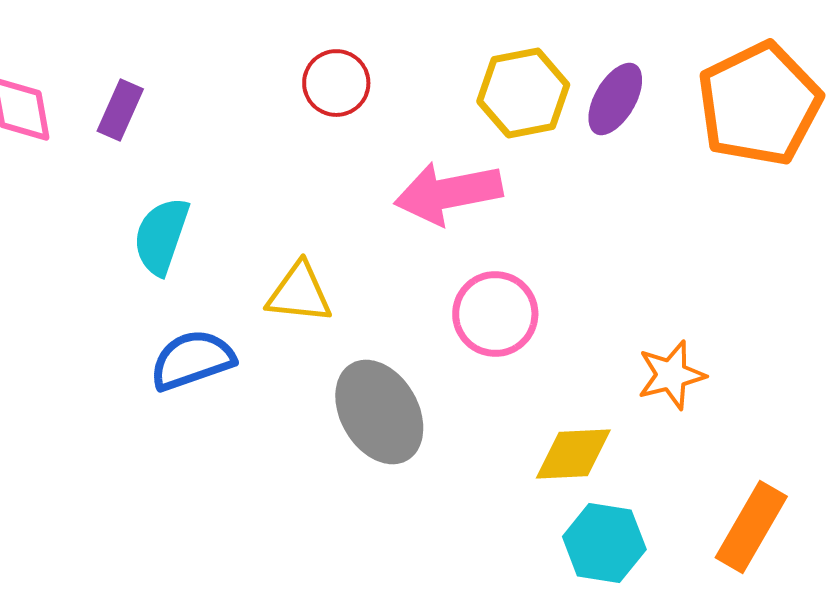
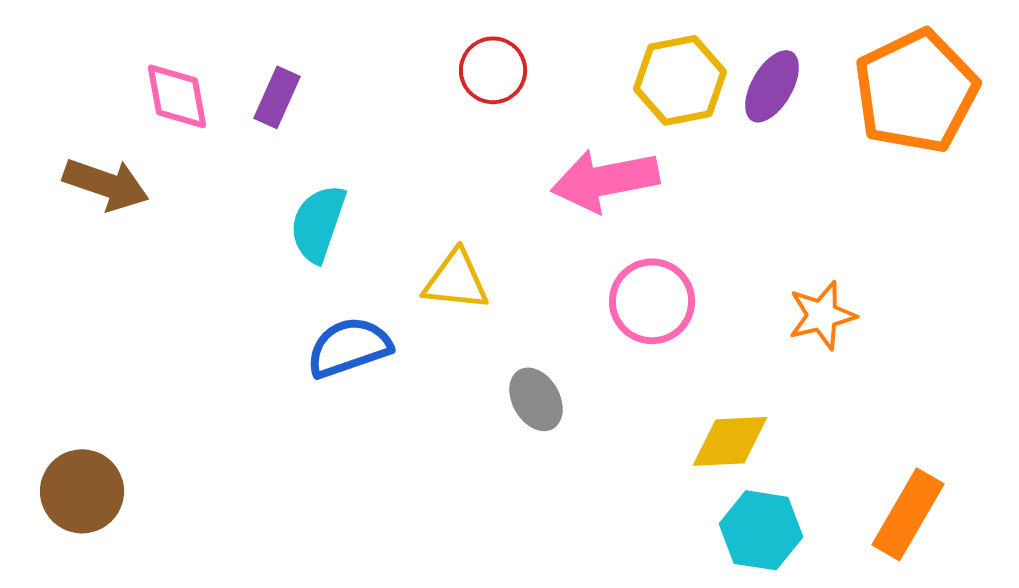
orange star: (671, 375) -> (822, 315), moved
gray ellipse: (379, 412) -> (536, 399), size x0.6

